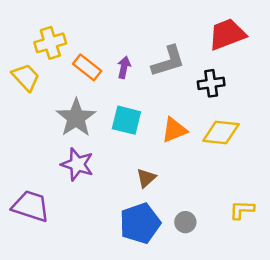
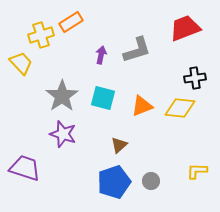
orange rectangle: (87, 67) -> (71, 22), moved, turned -70
black cross: (211, 83) -> (195, 78), moved

